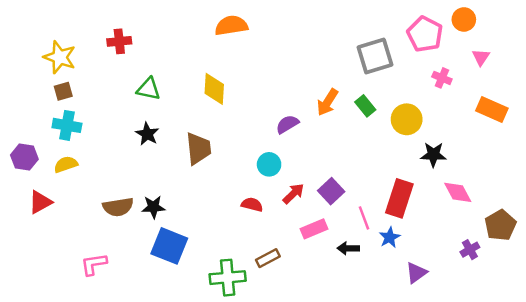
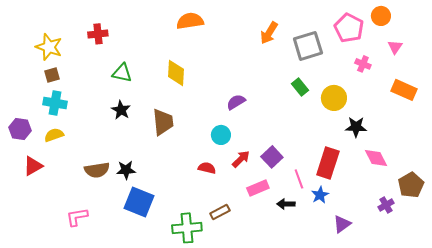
orange arrow: (327, 102) -> (269, 33), moved

